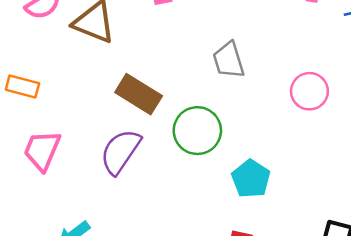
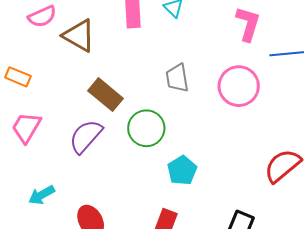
pink circle: (309, 91) -> (239, 86), moved, size x1.4

